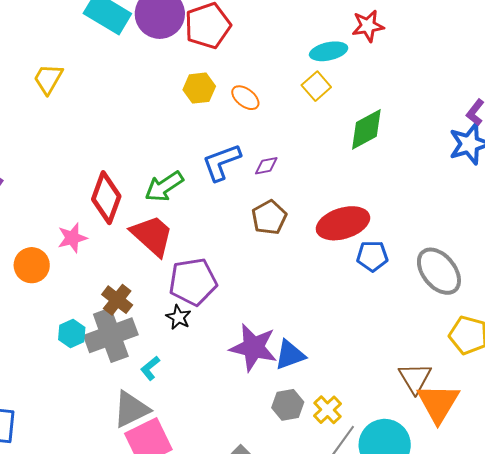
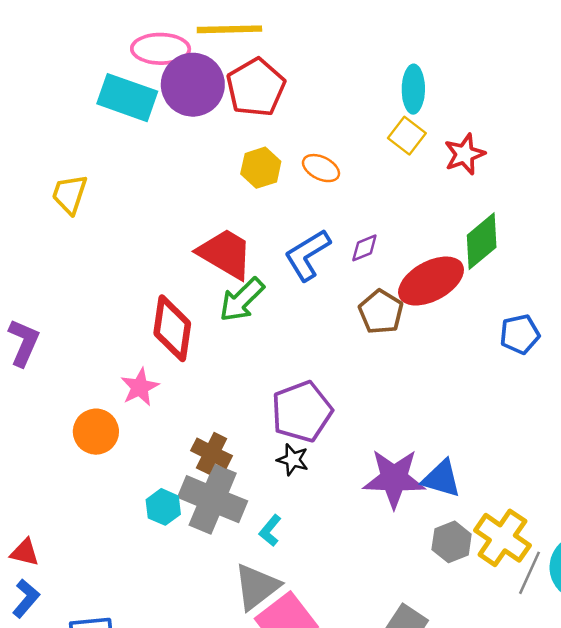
red star: (368, 26) -> (465, 154), moved
cyan ellipse: (329, 51) -> (413, 89), turned -66
green diamond: (366, 129) -> (482, 241), moved
red ellipse: (343, 223) -> (431, 281), moved
red trapezoid: (152, 235) -> (225, 254), moved
gray cross: (111, 335) -> (213, 499), turned -36
blue triangle: (290, 355) -> (441, 479), turned 48
yellow cross: (327, 410) -> (502, 538), size x1.5

